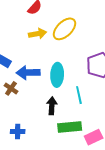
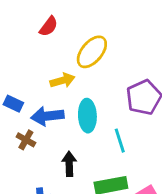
yellow arrow: (37, 34) -> (63, 80), moved
black arrow: (52, 106) -> (69, 164), moved

